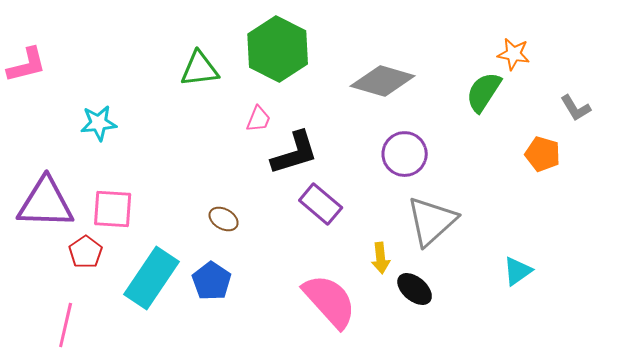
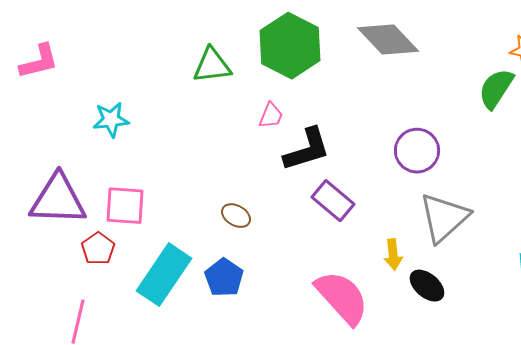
gray diamond: (383, 81) -> (388, 40), moved, turned 30

